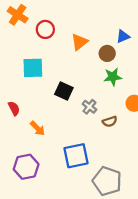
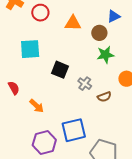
orange triangle: (79, 42) -> (73, 23), turned 42
purple hexagon: (26, 167) -> (44, 143), moved

